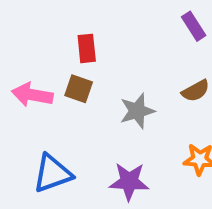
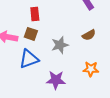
blue triangle: (52, 173) -> (29, 59), moved

